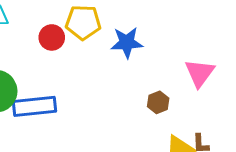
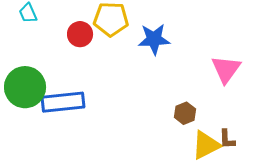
brown hexagon: (158, 102) -> (185, 113), moved

